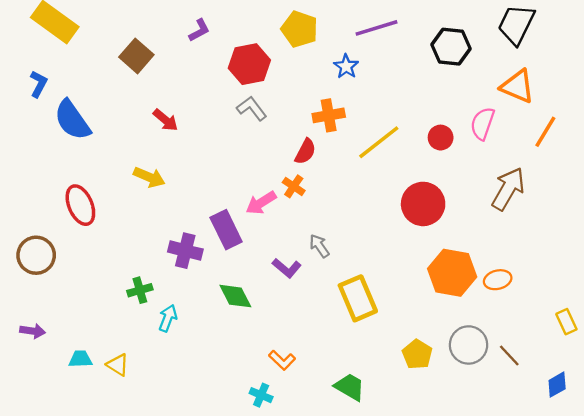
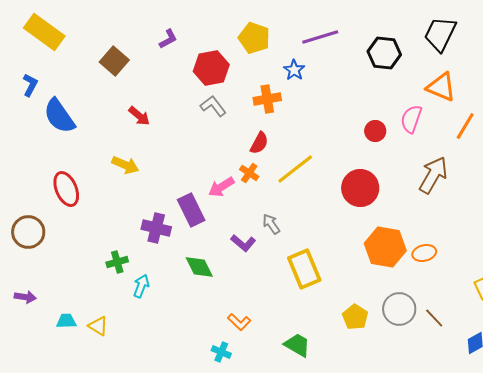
orange cross: (329, 115) -> (267, 99), moved
yellow line: (379, 142) -> (295, 169), moved

